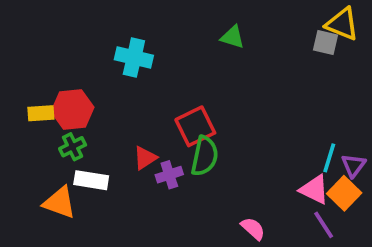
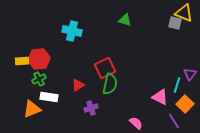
purple triangle: (353, 165) -> (190, 74), moved
purple cross: (169, 175) -> (91, 108), moved
pink triangle: (314, 190) -> (160, 97), moved
orange triangle: (60, 203) -> (32, 109), turned -42

